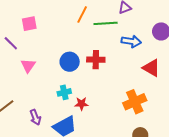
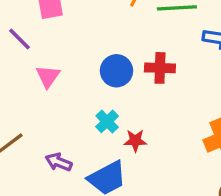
cyan cross: (64, 92) -> (107, 121), turned -32
purple arrow: (35, 117) -> (59, 162), turned 133

